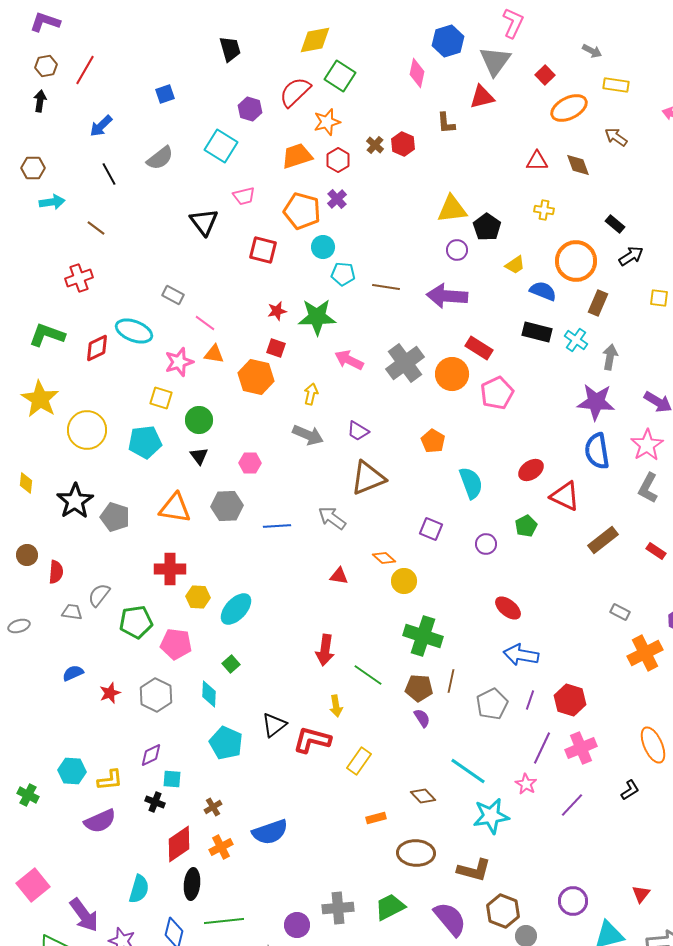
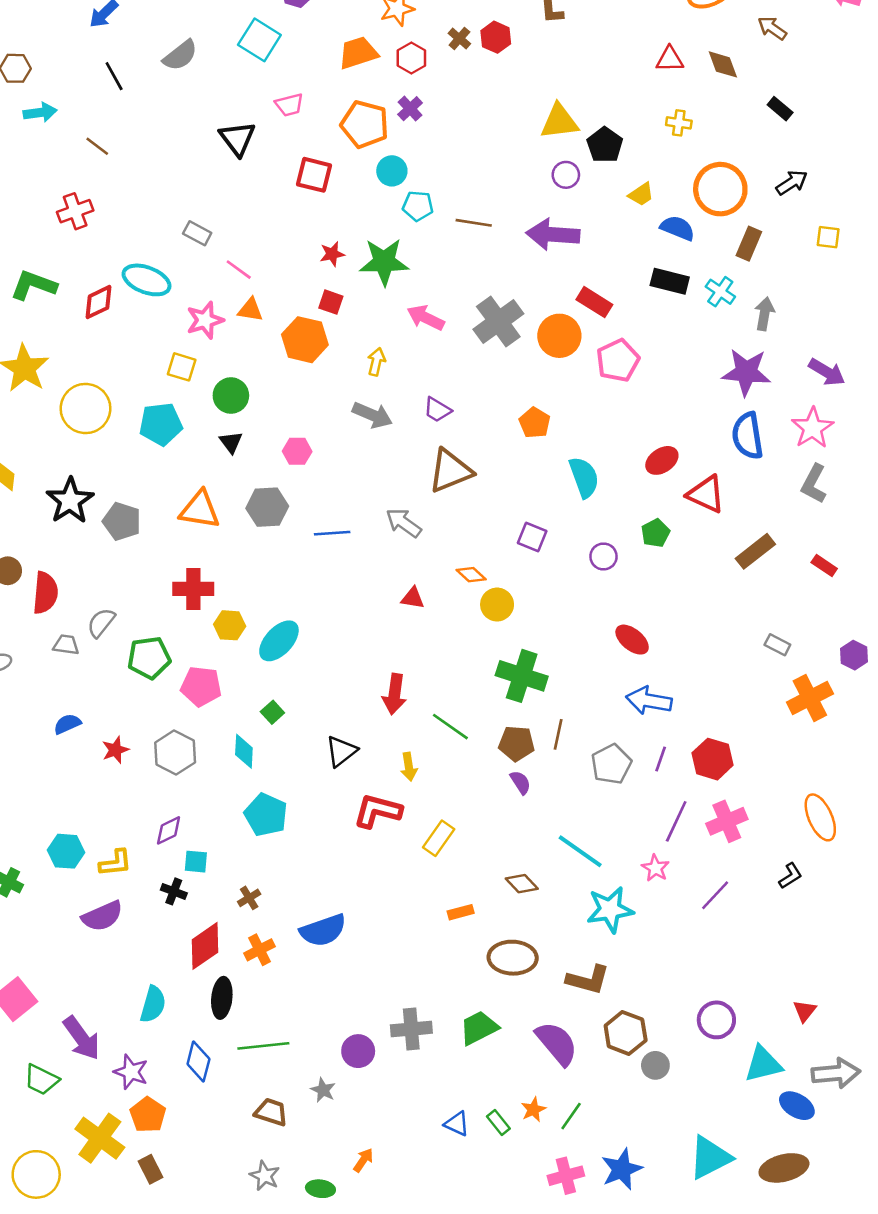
black rectangle: (615, 224) -> (780, 109), moved
red semicircle: (56, 572) -> (45, 593), size x1.4
black triangle: (274, 725) -> (341, 751), moved

